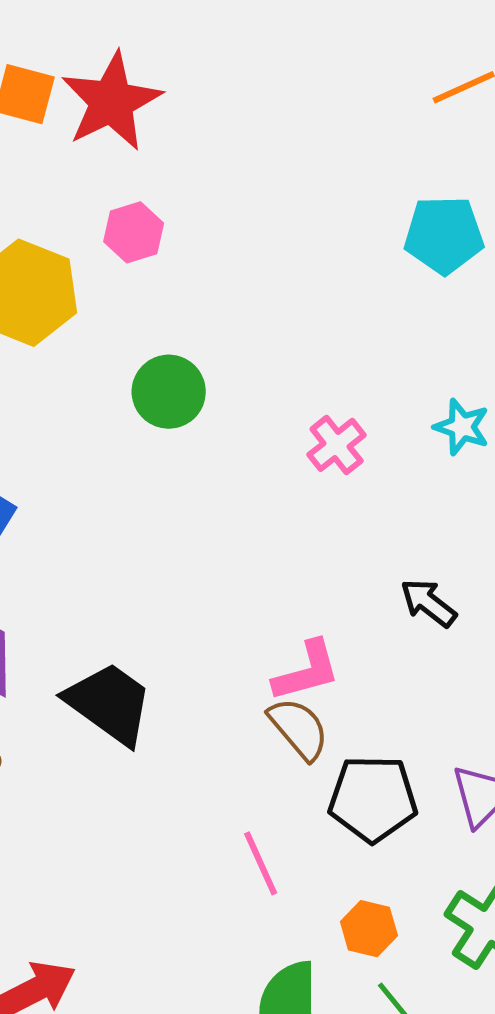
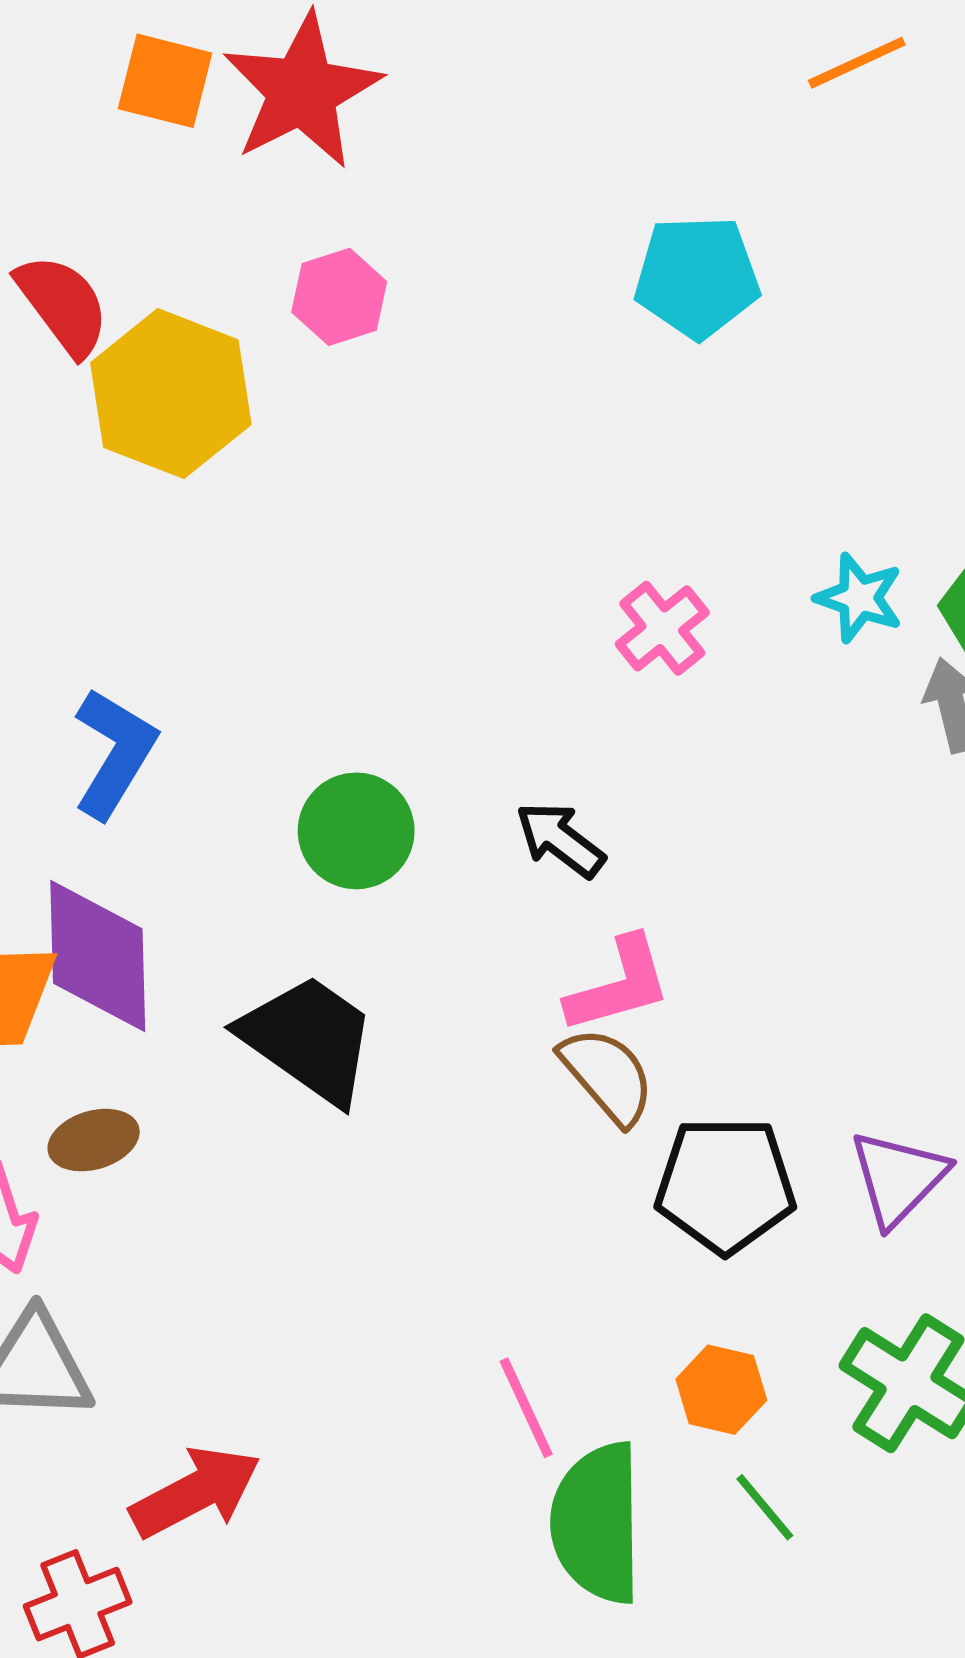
cyan pentagon: (444, 235) -> (697, 277), moved
green circle: (169, 392) -> (356, 831), moved
black arrow: (428, 603) -> (560, 840), moved
pink line: (261, 863) -> (526, 1408), moved

